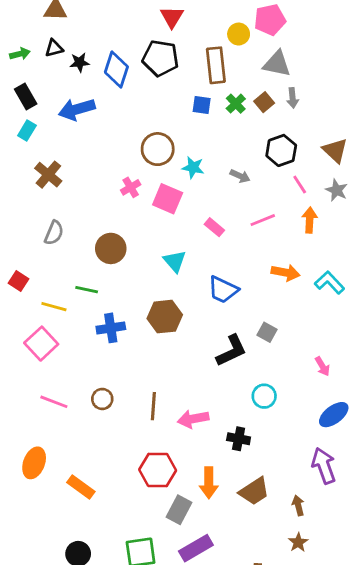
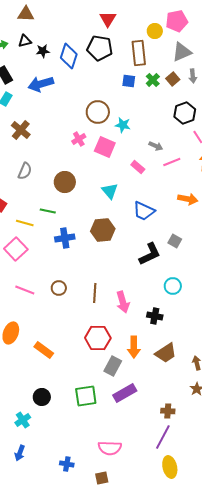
gray triangle: (277, 64) -> (182, 52), turned -35
gray arrow: (240, 176) -> (156, 146), moved
pink arrow: (193, 419) -> (123, 302), turned -95

